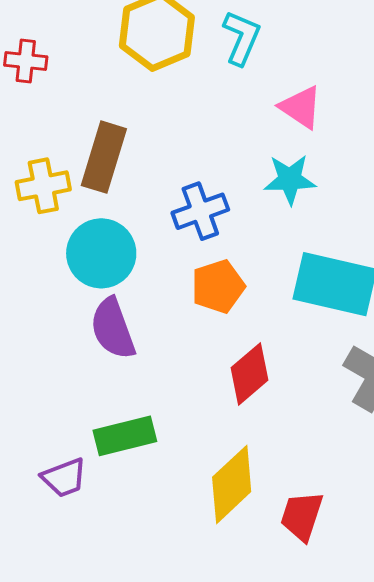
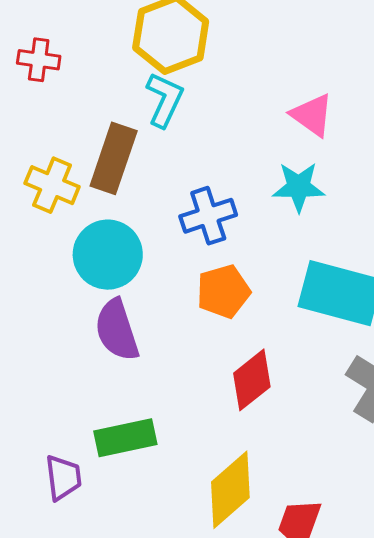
cyan L-shape: (242, 38) -> (165, 100), moved
yellow cross: (43, 186) -> (52, 185), turned 32
purple trapezoid: (64, 478) -> (63, 478), turned -78

